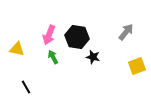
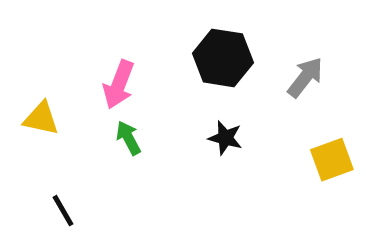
black hexagon: (77, 37) -> (223, 58), moved

